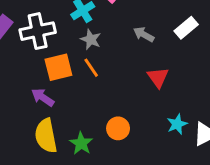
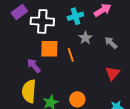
gray star: (91, 39) -> (85, 38), moved

